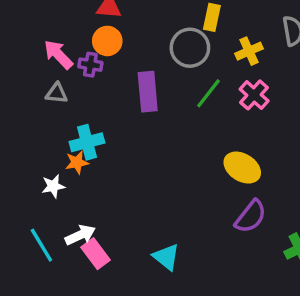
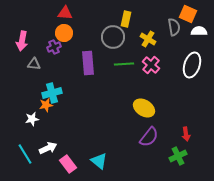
yellow cross: (249, 51) -> (148, 39), turned -35
pink arrow: (58, 54) -> (22, 41), moved, turned -126
purple cross: (90, 65) -> (54, 47), turned -32
green line: (208, 93) -> (124, 64), turned 48
pink rectangle: (95, 254) -> (68, 164), moved

